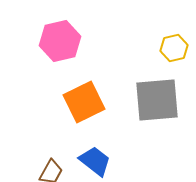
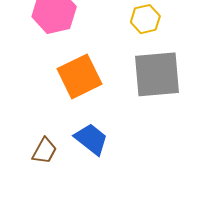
yellow hexagon: (174, 48) -> (145, 19), moved

